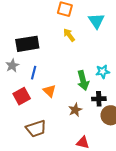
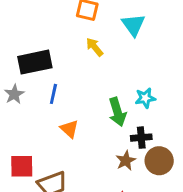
blue line: (34, 73) -> (53, 94), moved
red square: (22, 96) -> (22, 166), moved, turned 30
brown star: (75, 110) -> (126, 161), moved

